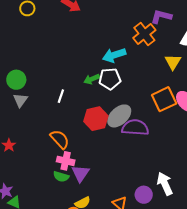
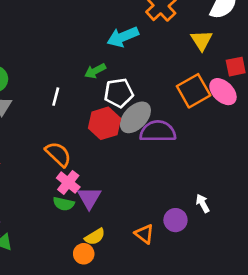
white pentagon: (110, 79) -> (119, 93), moved
pink cross: (66, 161) -> (68, 182), turned 30
white arrow: (165, 184) -> (203, 203), size x0.6

